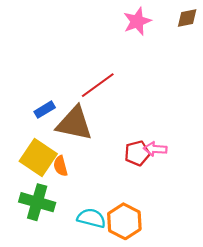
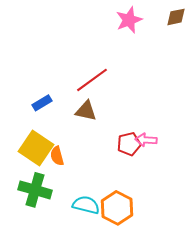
brown triangle: (74, 123) -> (86, 111), moved, size x0.6

